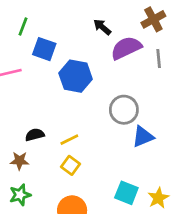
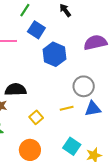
black arrow: (102, 27) -> (65, 10), moved
black semicircle: (35, 135) -> (16, 90), size x1.5
yellow line: (69, 140) -> (67, 108), moved

